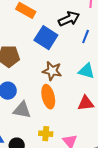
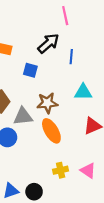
blue square: (46, 38) -> (30, 70), size x0.6
gray triangle: (22, 110) -> (23, 116), moved

